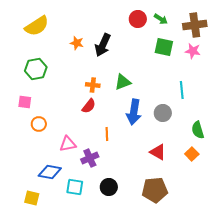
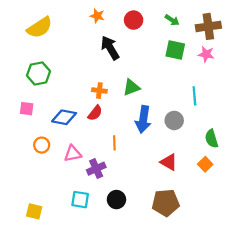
red circle: (138, 19) -> (134, 20), moved
orange star: (77, 43) -> (97, 16), moved
black arrow: (103, 45) -> (110, 48), turned 125
orange circle: (39, 124) -> (42, 145), moved
blue diamond: (50, 172) -> (64, 117), moved

